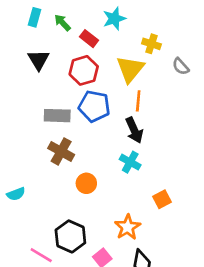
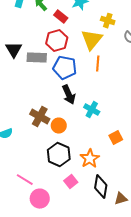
black triangle: (39, 60) -> (14, 50), moved
gray rectangle: (57, 116) -> (37, 58), moved
black arrow: (134, 130) -> (69, 95), moved
brown cross: (61, 151) -> (40, 117), moved
black hexagon: (70, 236) -> (59, 155), moved

